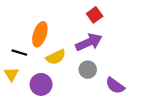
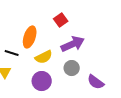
red square: (95, 15) -> (61, 20), moved
purple circle: (41, 84) -> (42, 81), moved

